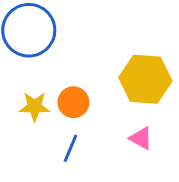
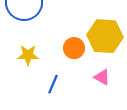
orange circle: (73, 102) -> (74, 48), moved

